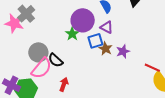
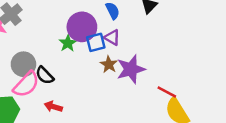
blue square: (95, 41) -> (96, 42), moved
purple star: (123, 51) -> (131, 69), size x1.6
red arrow: (64, 84) -> (53, 107), turned -96

